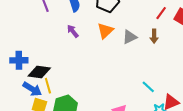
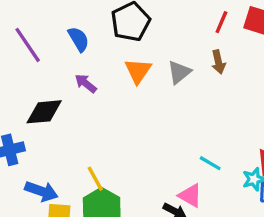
black diamond: (39, 72) -> (44, 112), moved
yellow line: (48, 86) -> (95, 179), moved
cyan line: (148, 87) -> (210, 163), moved

